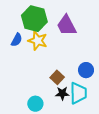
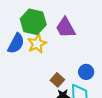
blue semicircle: (17, 40) -> (16, 43), size x1.5
yellow star: (38, 41) -> (37, 44), turned 30

